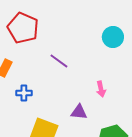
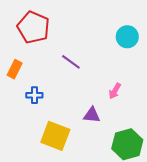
pink arrow: (101, 89) -> (115, 91), turned 42

